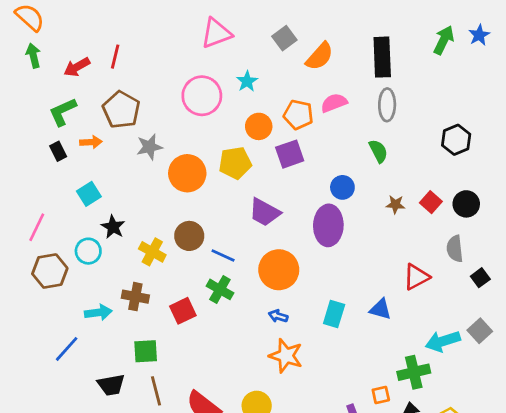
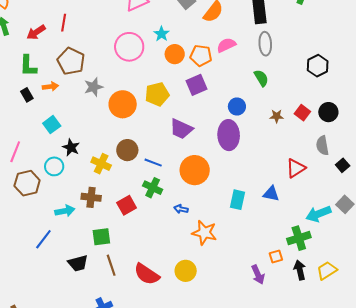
green L-shape: (63, 112) -> (28, 66), turned -60
orange circle: (259, 126) -> (175, 54), moved
blue arrow: (278, 316) -> (181, 209), moved

